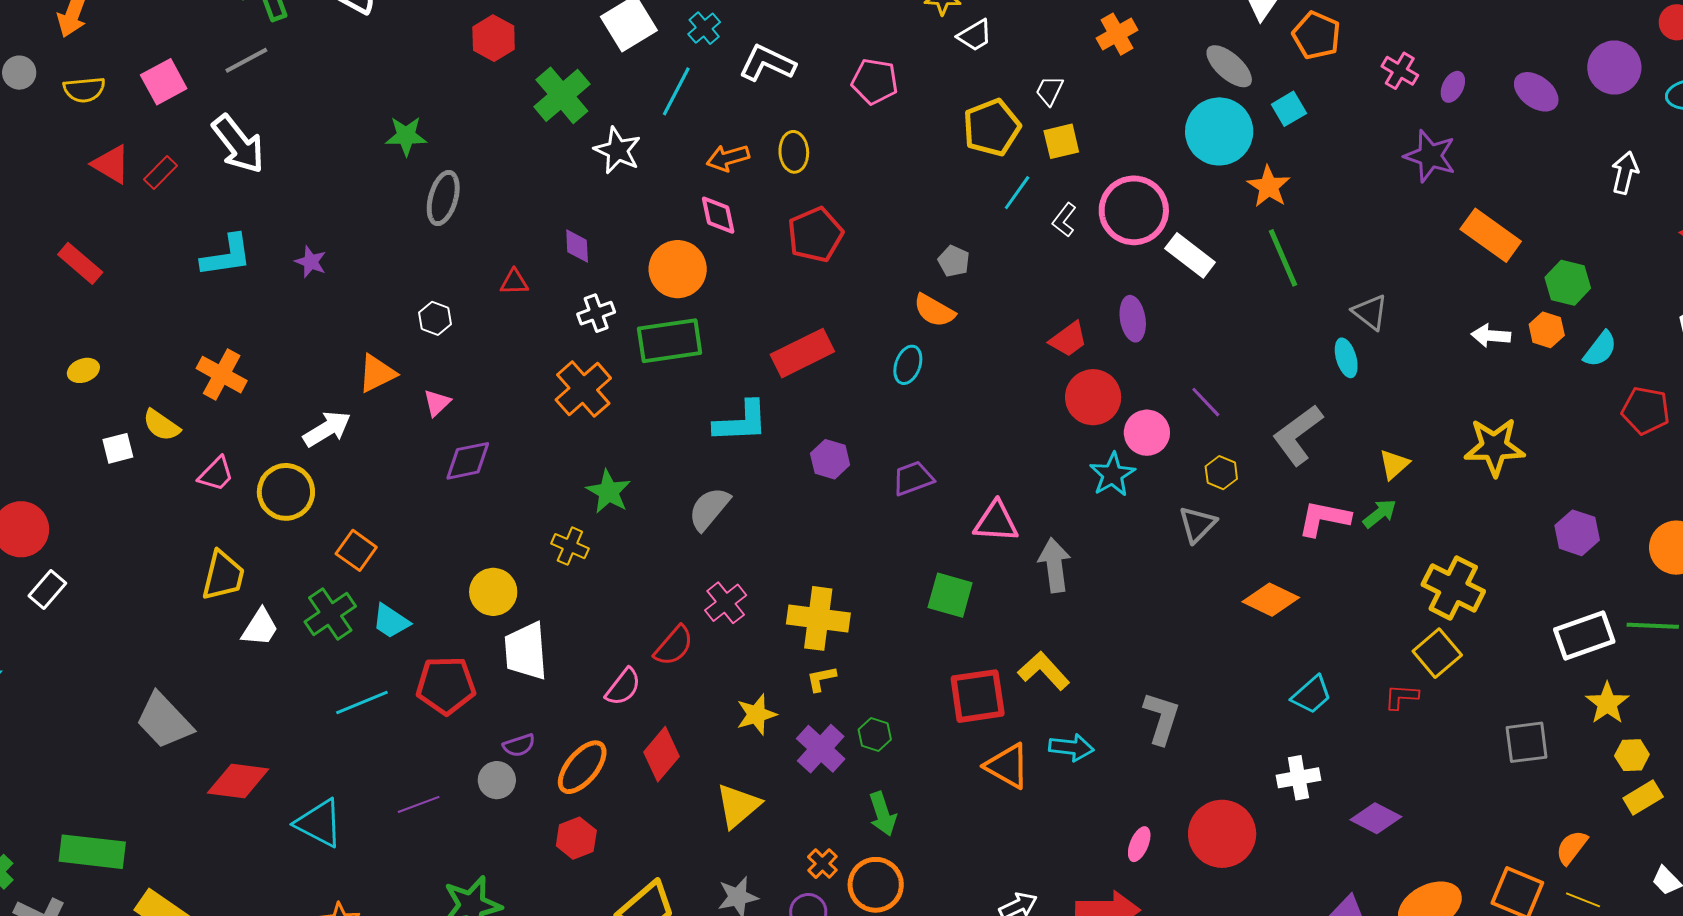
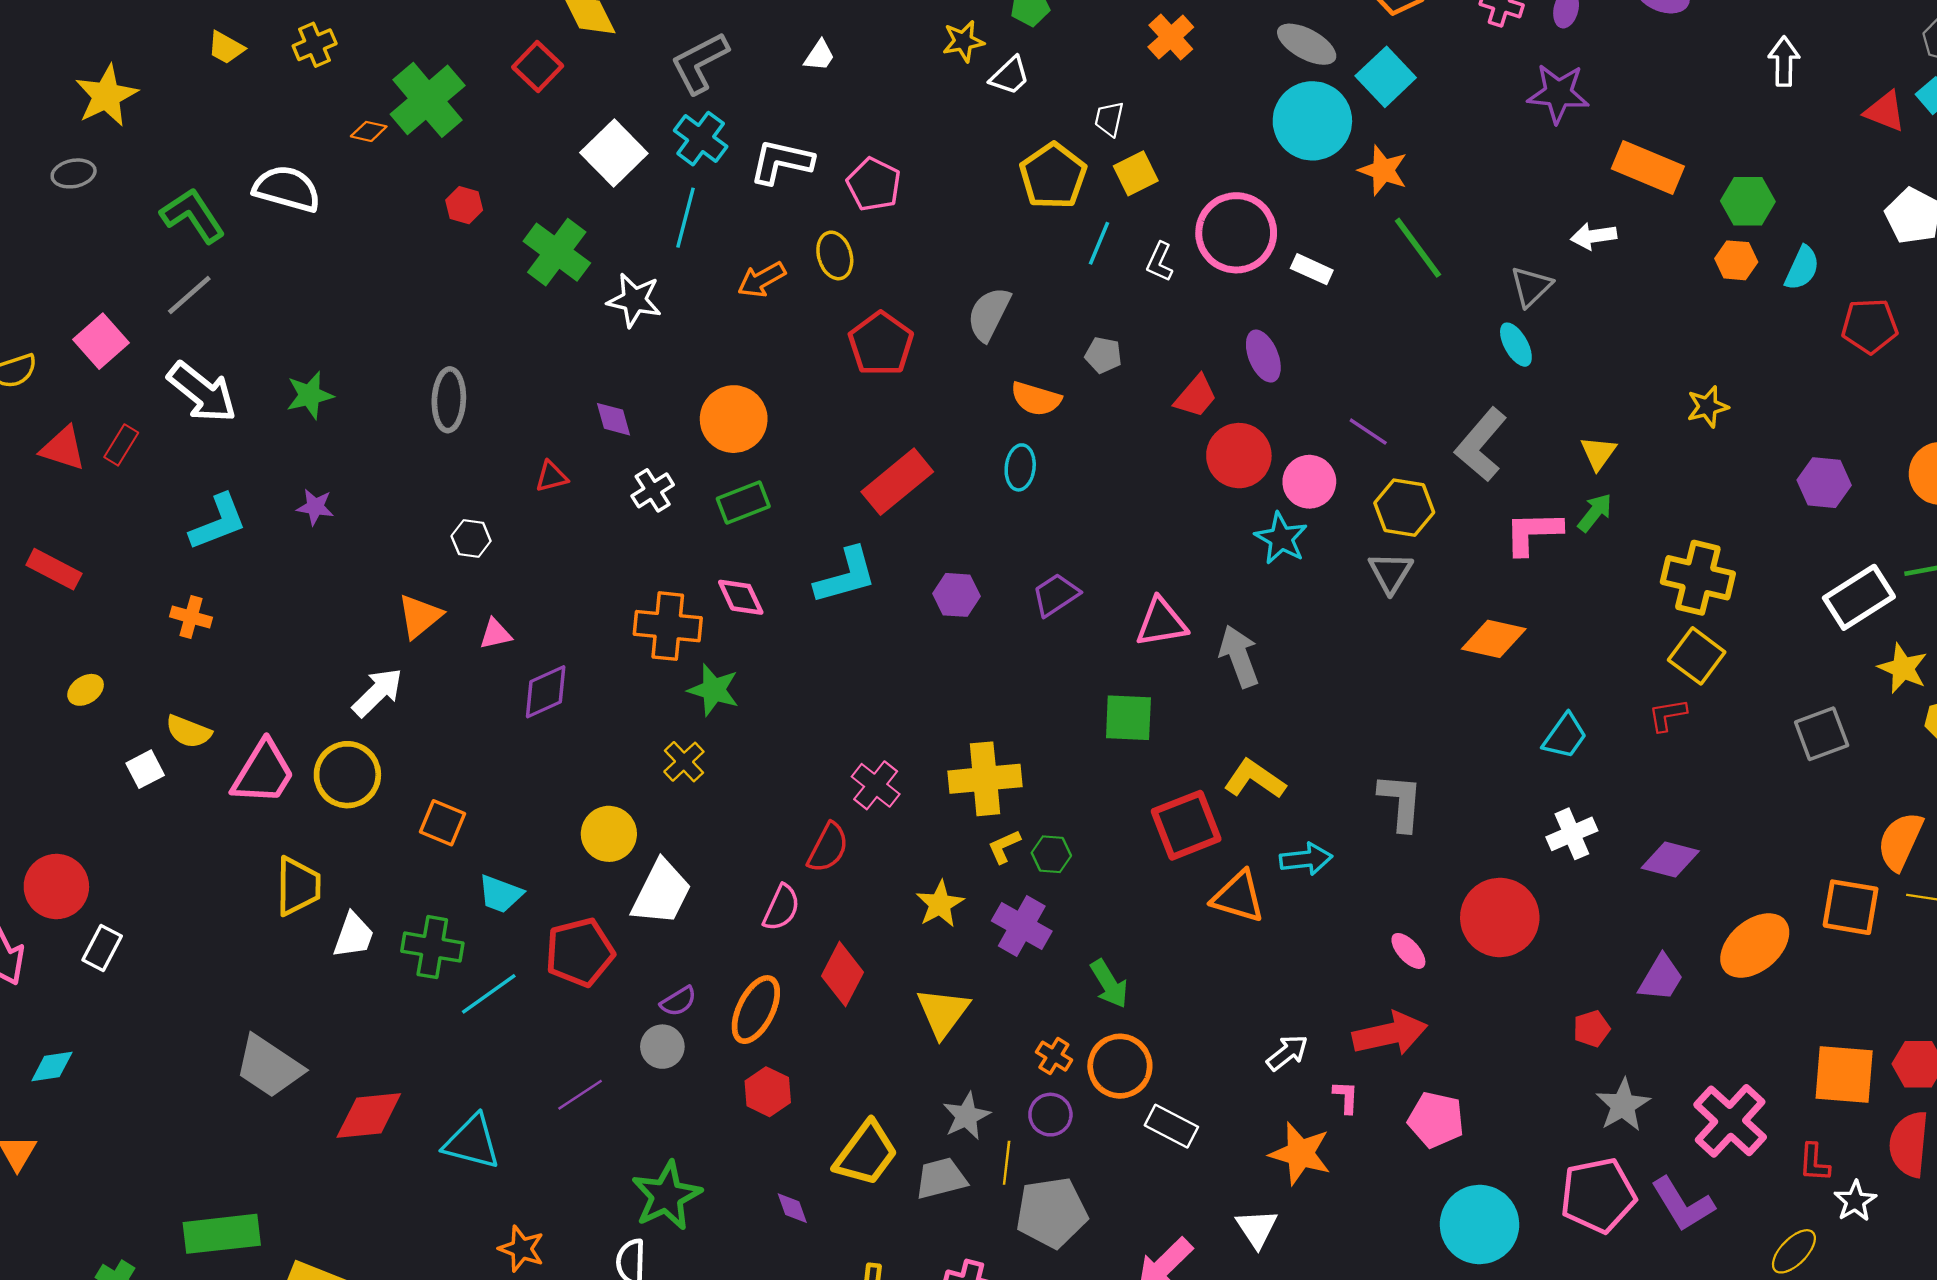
cyan cross: (704, 28) -> (701, 139), size x1.4
red hexagon: (494, 38) -> (464, 205), size x0.7
pink pentagon: (875, 81) -> (874, 184), moved, turned 30
cyan square: (1289, 109) -> (1386, 77), size x1.4
green star: (406, 136) -> (310, 395), moved
pink diamond: (718, 215) -> (741, 597), moved
white rectangle: (1190, 255) -> (1312, 269), size x0.7
gray pentagon: (954, 261) -> (1103, 355), moved
gray triangle: (1370, 312) -> (1531, 286), turned 51
white arrow: (1491, 336) -> (1594, 236), moved
green rectangle: (670, 341) -> (743, 503), size x0.7
orange cross: (222, 375) -> (191, 617), moved, size x0.7
orange cross: (583, 389) -> (668, 626), moved, turned -30
pink triangle: (437, 403) -> (495, 634), turned 44
yellow star: (1494, 447) -> (1708, 407), size x0.6
yellow hexagon: (1221, 473) -> (1404, 508), size x1.5
pink trapezoid: (216, 474) -> (263, 773), size x1.6
gray semicircle: (709, 509) -> (989, 314), moved
yellow cross: (570, 546) -> (684, 762), turned 36
green cross: (330, 614) -> (432, 947), moved, turned -33
white trapezoid: (526, 651) -> (661, 893), turned -136
green hexagon: (875, 734) -> (1051, 854), moved
pink ellipse: (1139, 844) -> (1408, 951), turned -52
orange semicircle: (1572, 847) -> (1900, 841), size x1.4

